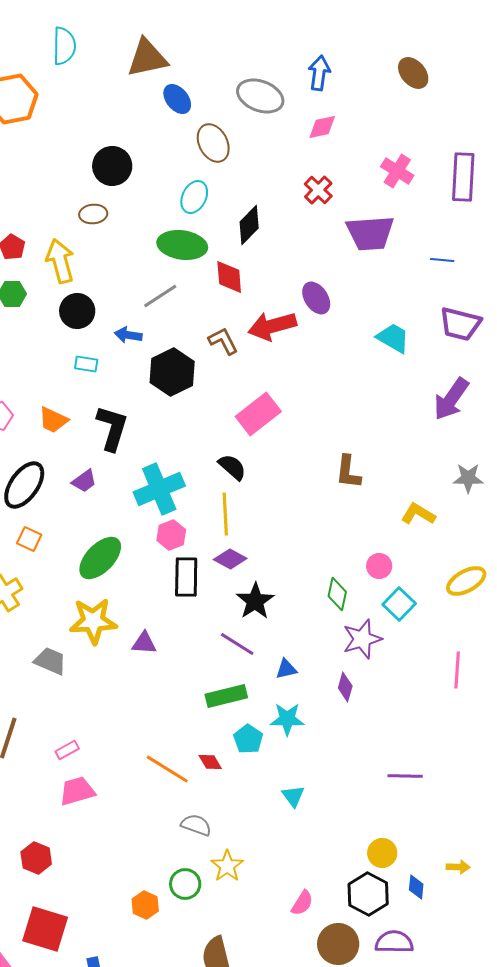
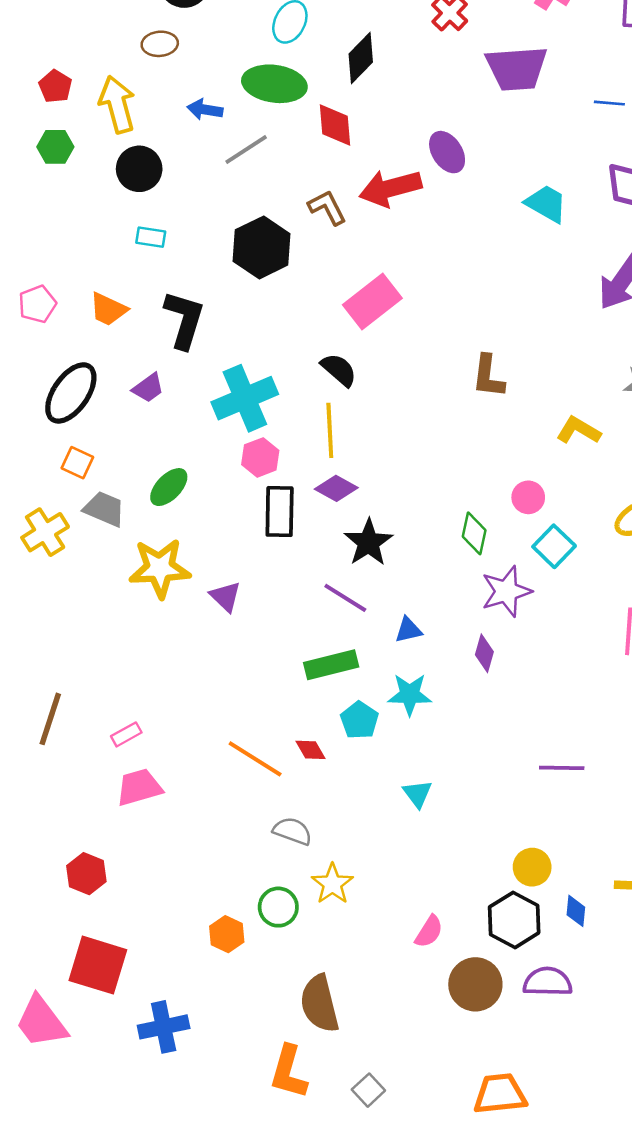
blue arrow: (128, 335) -> (205, 110), moved
green ellipse: (100, 558) -> (169, 487), size x0.7
purple triangle: (144, 643) -> (225, 597), turned 40
gray trapezoid: (50, 661) -> (104, 509), moved

